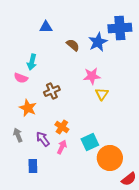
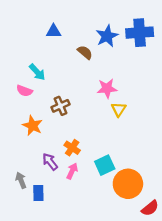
blue star: (98, 42) -> (107, 36), moved
cyan arrow: (32, 62) -> (37, 72), turned -56
gray arrow: (18, 135) -> (21, 180), moved

